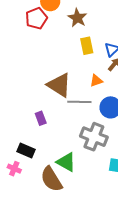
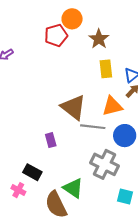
orange triangle: (96, 81) -> (112, 106), size x1.5

